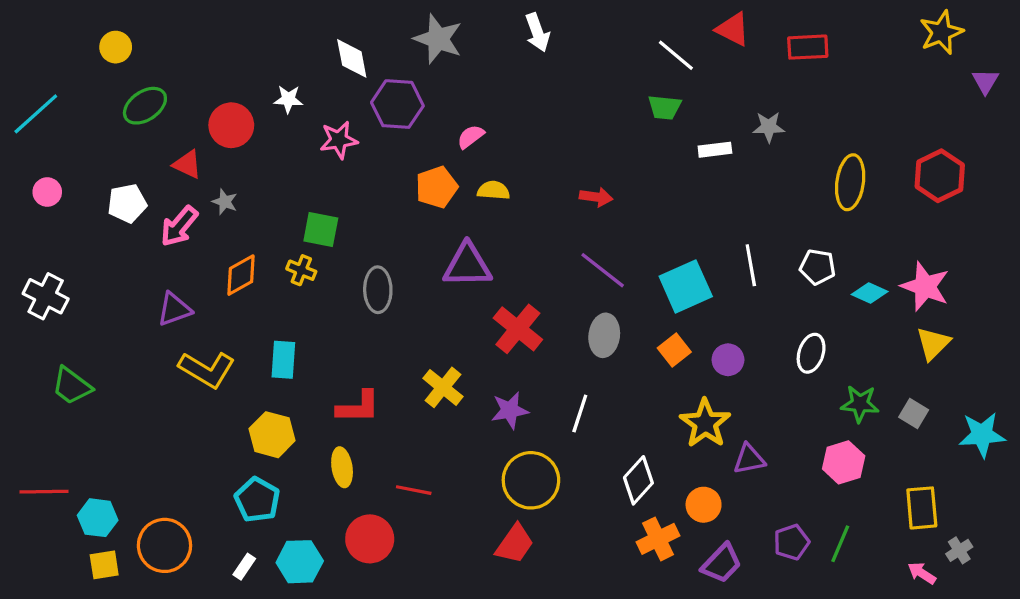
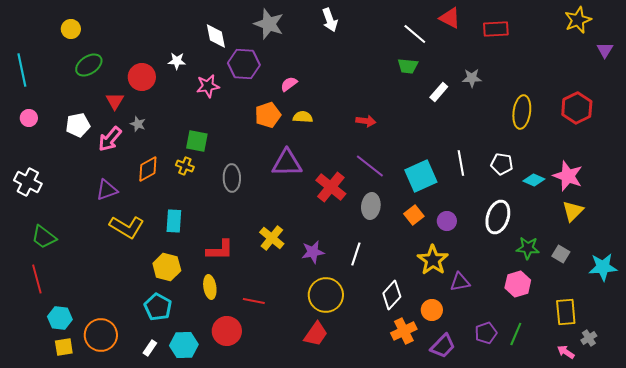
cyan line: (36, 114) -> (22, 70), turned -60
white rectangle: (715, 150) -> (439, 92), turned -42
red triangle: (187, 164) -> (115, 101), turned 36
red cross: (518, 329) -> (331, 187), moved
white ellipse: (811, 353) -> (498, 217), size x1.4
red line: (44, 492) -> (37, 279), moved, turned 76

